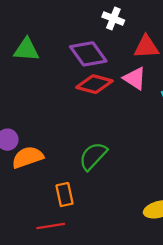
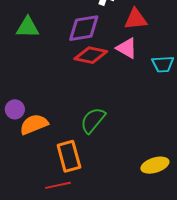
purple diamond: (88, 54) -> (84, 28), turned -60
orange rectangle: (64, 195) -> (69, 156), size x1.4

